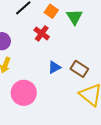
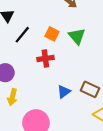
red cross: (42, 33) -> (45, 58), turned -35

